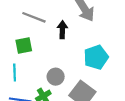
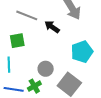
black arrow: (62, 30) -> (52, 27), turned -56

